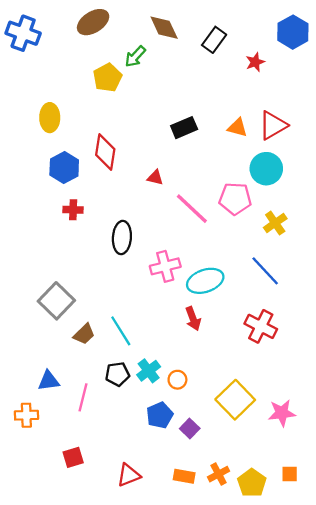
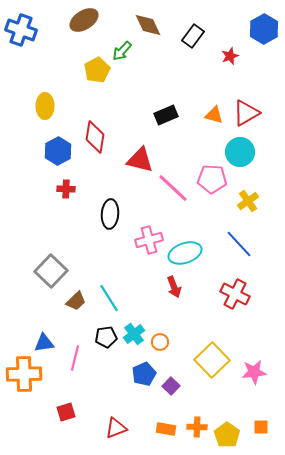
red triangle: (155, 178) -> (140, 160), size x1.8
orange cross: (26, 415) -> (24, 374), size x1.6
orange cross: (219, 474) -> (197, 427), turned 30

